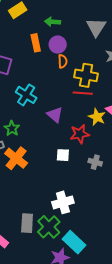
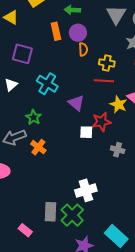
yellow cross: (86, 75) -> (107, 63), size x0.7
white square: (63, 155) -> (86, 132), moved
orange cross: (16, 158) -> (38, 147), size x0.7
cyan rectangle: (74, 242) -> (116, 236), moved

